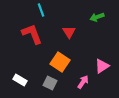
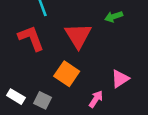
red triangle: (69, 32) -> (78, 36), size x1.6
gray square: (50, 83) -> (43, 100), moved

